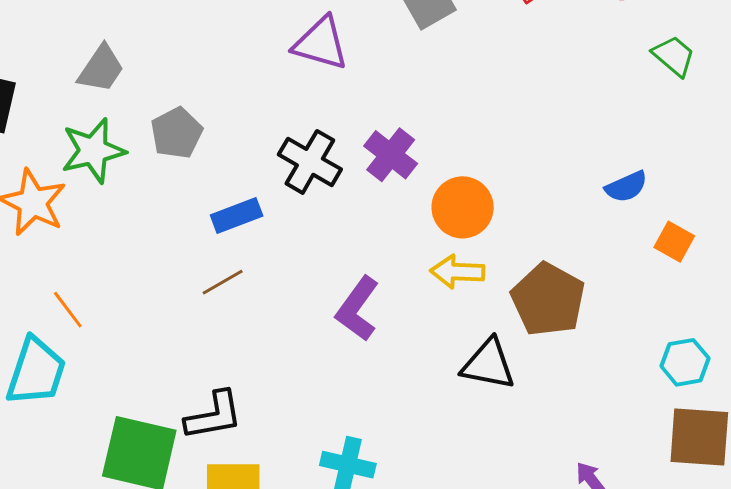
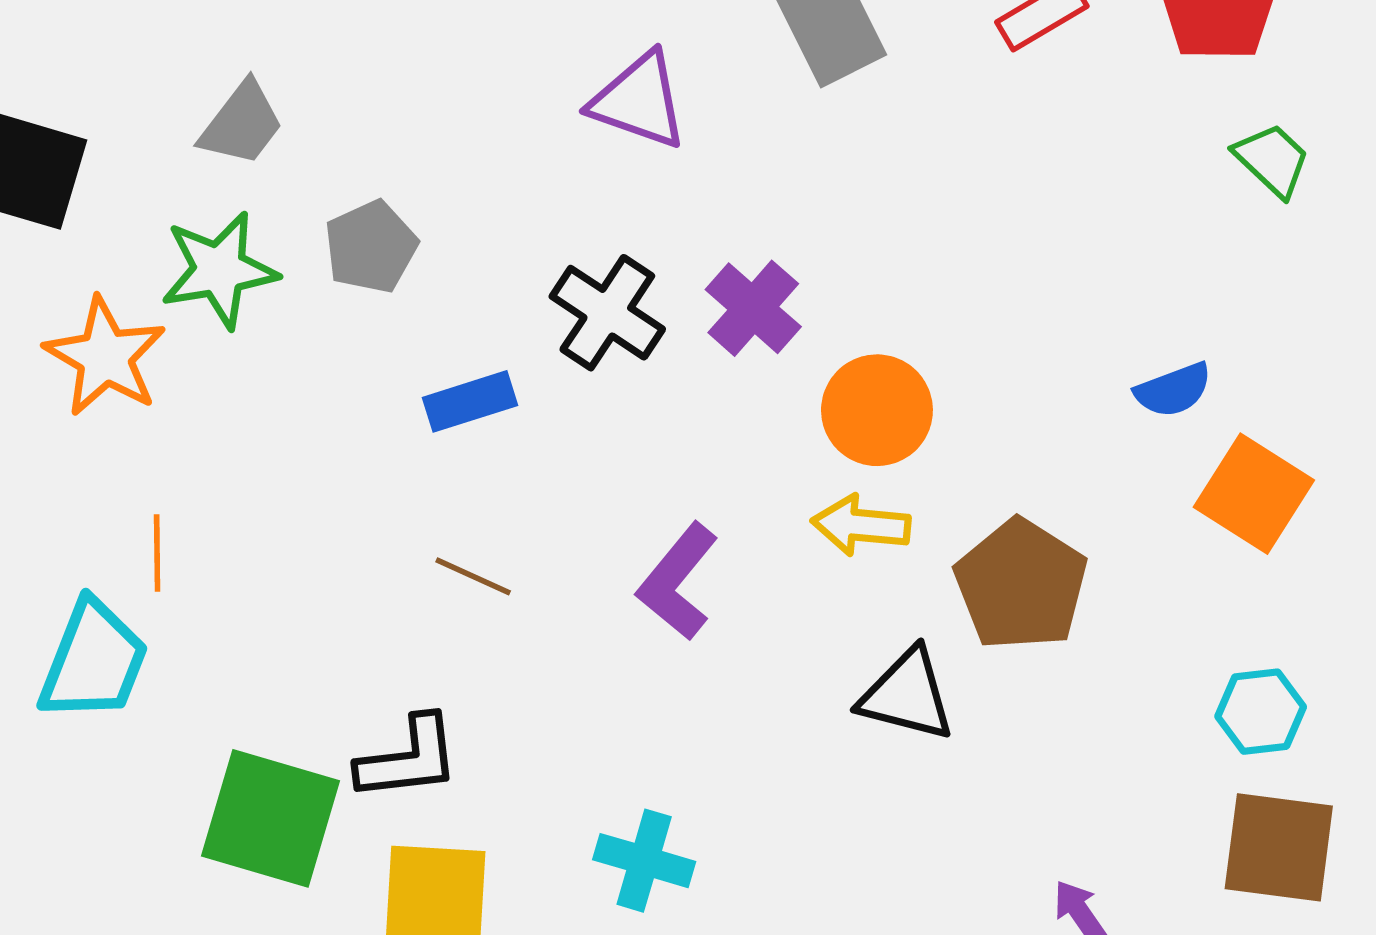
orange square: (674, 242) -> (1254, 494), size x1.6
brown line: (223, 282) -> (473, 576), moved, turned 51
orange line: (68, 310) -> (157, 553), turned 33

